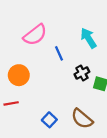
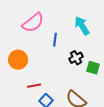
blue line: (59, 53) -> (55, 40), turned 32
red line: (11, 103) -> (34, 86), moved

